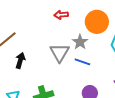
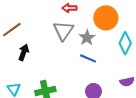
gray triangle: (60, 53) -> (63, 31), moved

